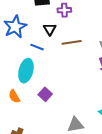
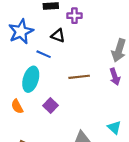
black triangle: (50, 29) -> (58, 36), turned -40
brown line: (72, 42) -> (79, 77), moved

